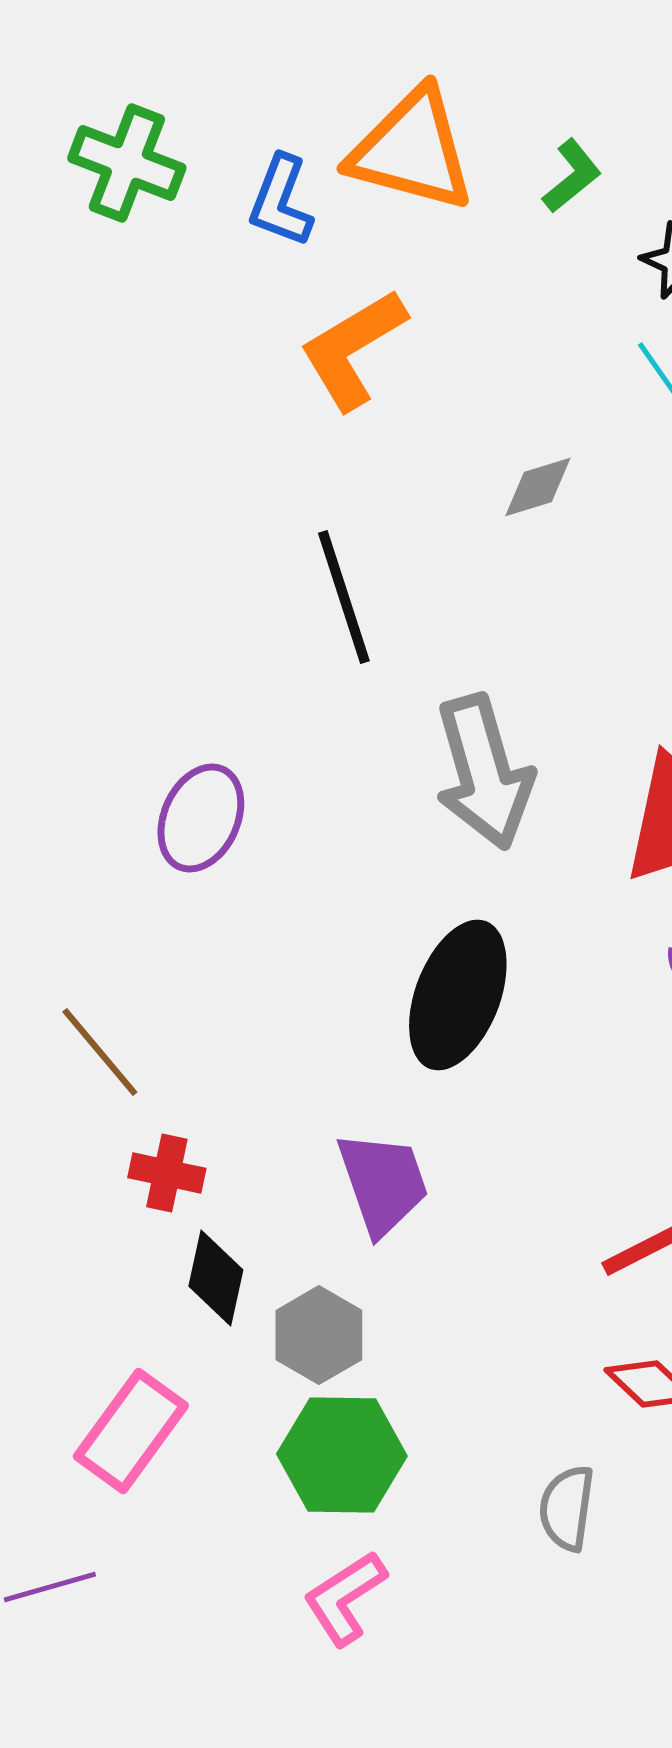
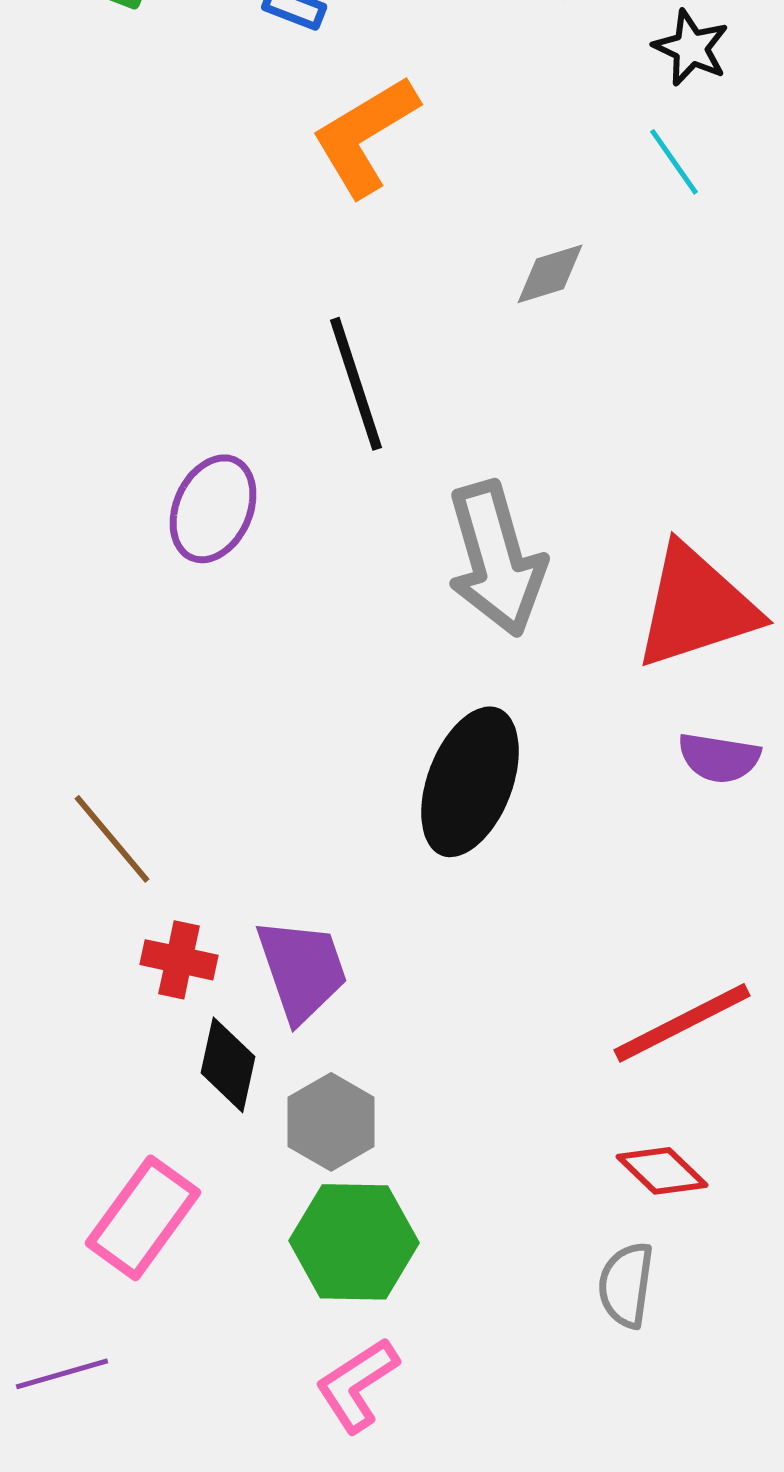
purple ellipse: (201, 818) -> (213, 509), moved
purple trapezoid: (383, 1183) -> (302, 970), moved
gray semicircle: (567, 1508) -> (626, 1285), moved

